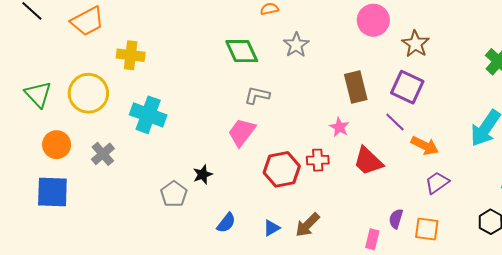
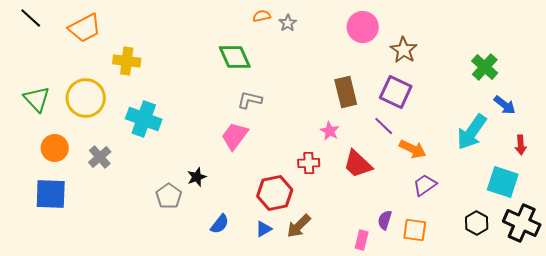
gray star: (296, 45) -> (288, 23), moved, size x0.7
red hexagon: (282, 169) -> (275, 193), moved

